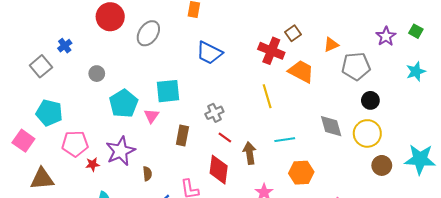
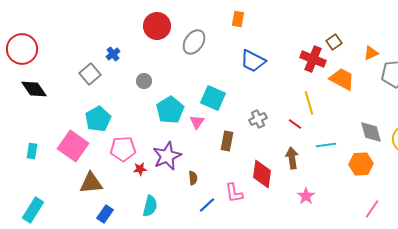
cyan square: (168, 91) -> (213, 98), turned 30
cyan pentagon: (49, 113) -> (98, 119), turned 30
red line: (225, 138) -> (295, 124), moved
pink square: (23, 141) -> (73, 146), size x1.4
orange hexagon: (301, 173) -> (361, 164), moved

